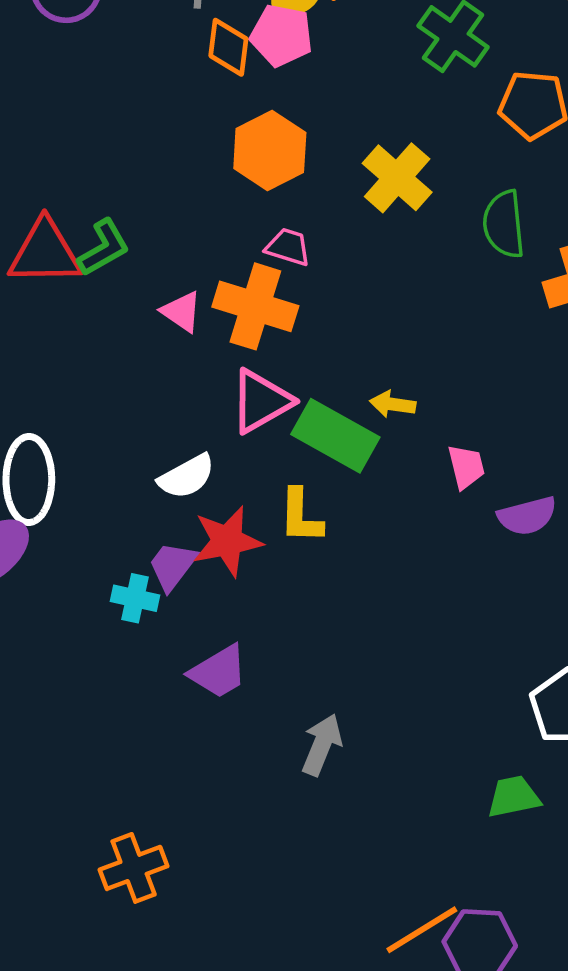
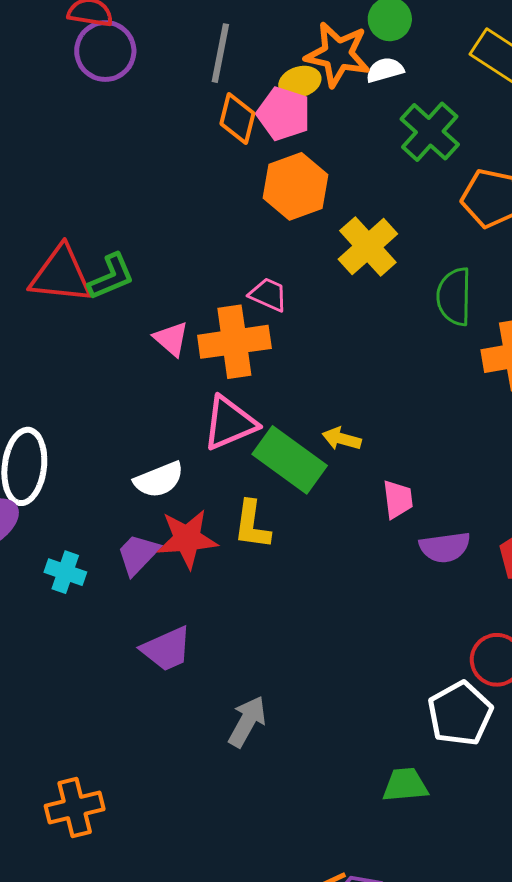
orange hexagon: (270, 151) -> (295, 186), moved
orange cross: (255, 306) -> (234, 342), turned -32
cyan cross: (135, 598) -> (65, 572), moved

